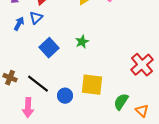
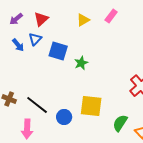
blue arrow: (19, 24) -> (18, 45), turned 112
blue square: (49, 48) -> (58, 51), moved, turned -30

